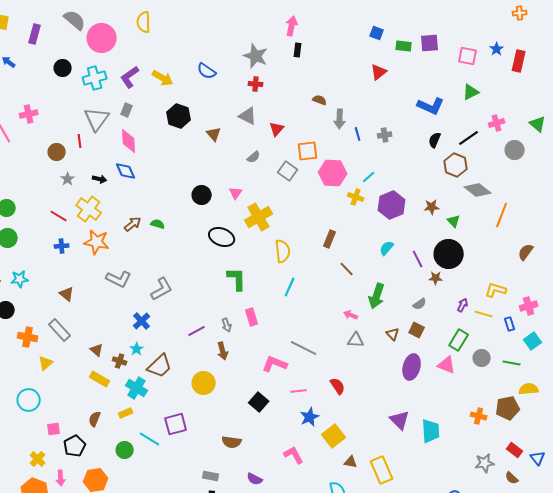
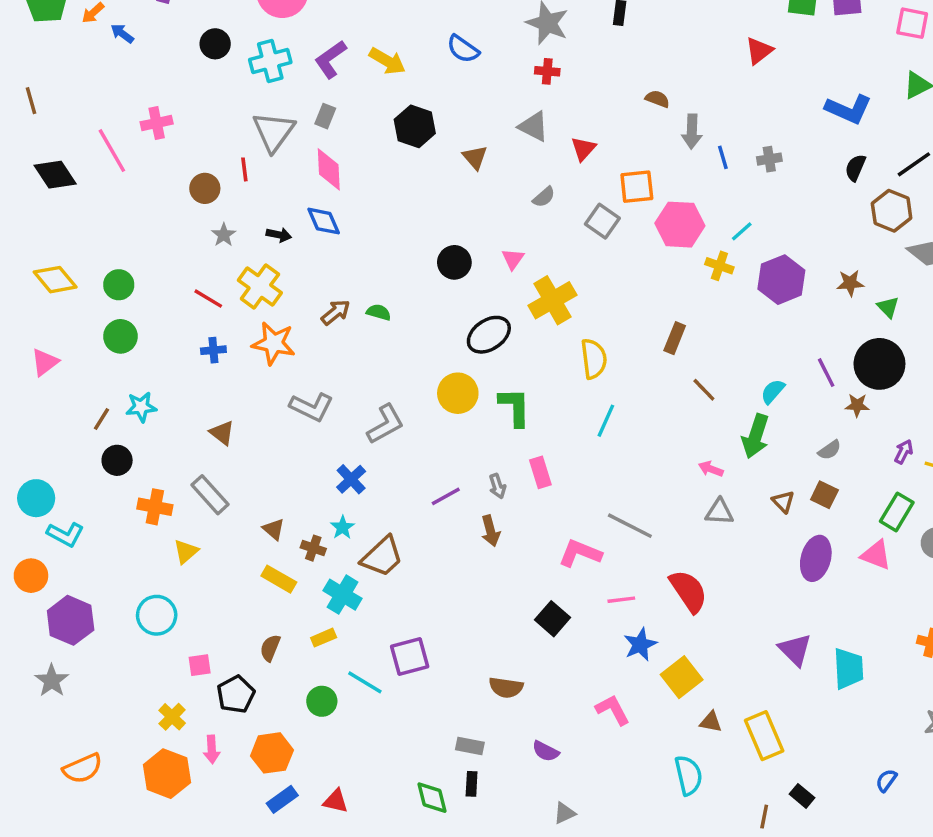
black ellipse: (222, 237) -> (489, 335), turned -55
cyan semicircle: (387, 248) -> (773, 391), moved
yellow circle: (204, 383) -> (458, 393), moved
red semicircle: (338, 386) -> (688, 591), size x1.5

